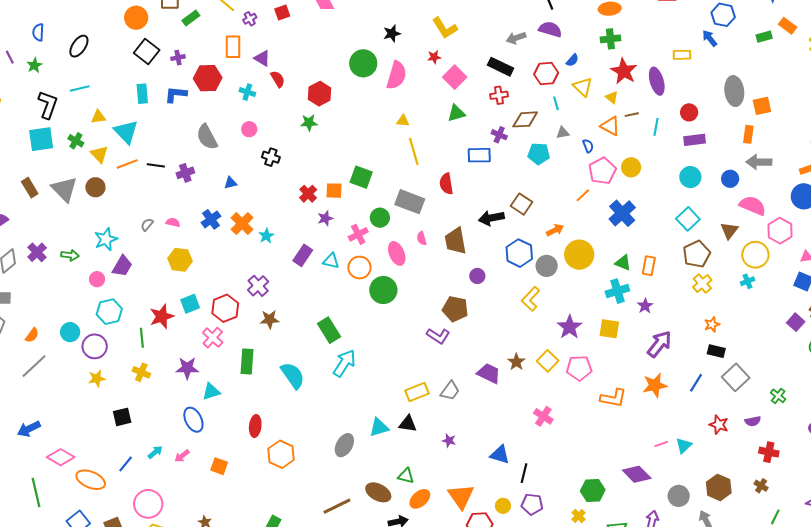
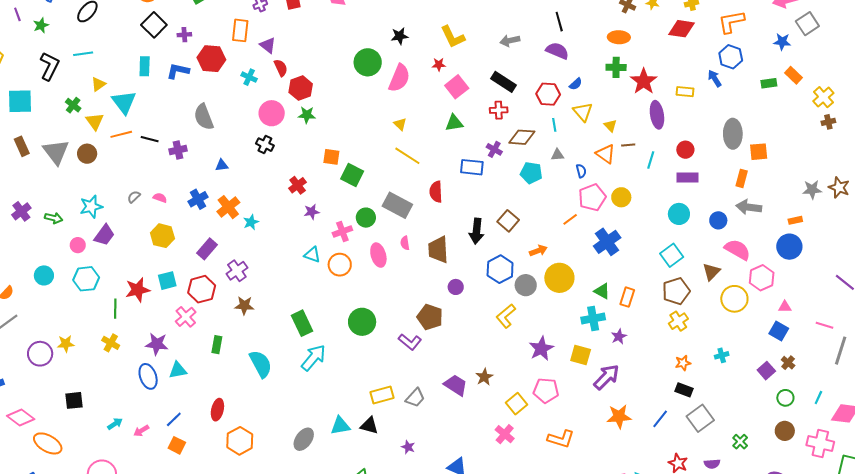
gray arrow: (516, 38) -> (510, 41), moved
red star: (624, 71) -> (644, 81), moved
red hexagon: (319, 94) -> (301, 88), moved
yellow triangle: (98, 117) -> (98, 84), turned -35
yellow triangle: (403, 121) -> (400, 124), turned 32
pink circle: (249, 129) -> (272, 113), moved, size x1.6
cyan square: (41, 139) -> (20, 101), moved
yellow line: (414, 151) -> (407, 156), turned -48
orange square: (334, 191) -> (331, 157), moved
black arrow: (491, 218) -> (477, 231), turned -80
purple rectangle: (303, 255) -> (207, 249), moved
cyan cross: (748, 281) -> (722, 355), moved
green circle: (383, 290) -> (362, 322), moved
cyan circle: (70, 332) -> (44, 275), moved
purple arrow: (659, 344) -> (606, 377), moved
purple circle: (95, 346) -> (40, 354), moved
green rectangle: (247, 361) -> (217, 345), size x0.7
yellow square: (548, 361) -> (516, 404), moved
orange L-shape: (613, 398) -> (561, 439), moved
black square: (122, 417) -> (74, 400), moved
blue ellipse: (193, 420) -> (148, 376), moved
blue line: (126, 464) -> (174, 419), moved

